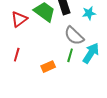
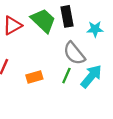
orange rectangle: (48, 67) -> (34, 77), moved

